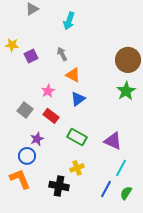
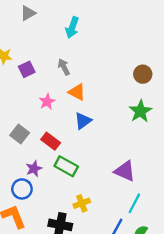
brown circle: (128, 60) -> (143, 74), size x0.6
pink star: (48, 91) -> (47, 102), moved
green rectangle: (77, 137) -> (66, 166), moved

